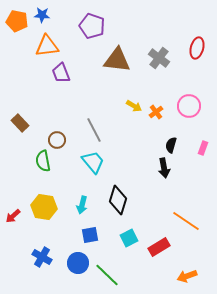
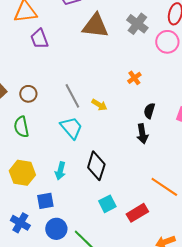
yellow arrow: (134, 106) -> (99, 105), moved
pink circle: (189, 106) -> (167, 42), moved
brown circle: (57, 140) -> (28, 94), moved
blue square: (90, 235) -> (45, 201), moved

